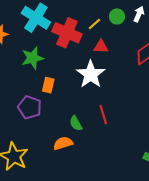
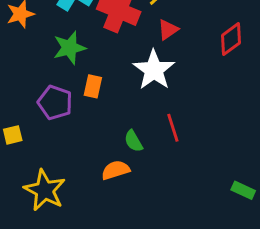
red triangle: (101, 47) -> (168, 30), turned -35
purple pentagon: (30, 107) -> (55, 103), moved

